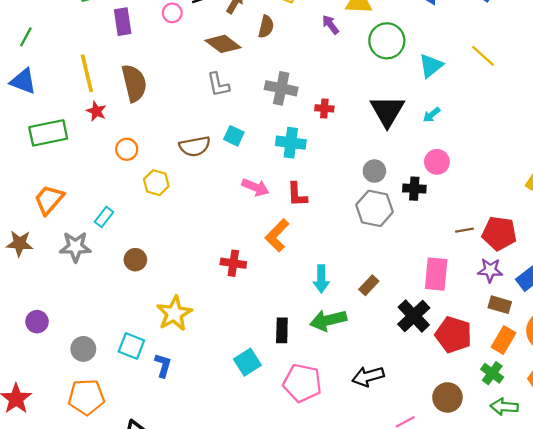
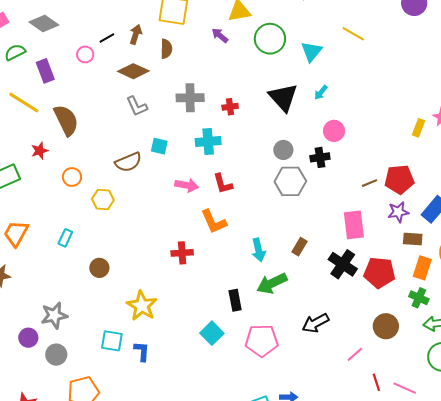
yellow line: (87, 73) -> (24, 103), moved, turned -32
red star: (96, 111) -> (40, 151), turned -30
orange L-shape: (277, 235) -> (214, 222), turned -56
gray star: (75, 247) -> (54, 315), moved
gray circle: (83, 349) -> (56, 355), moved

